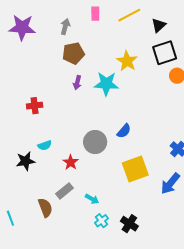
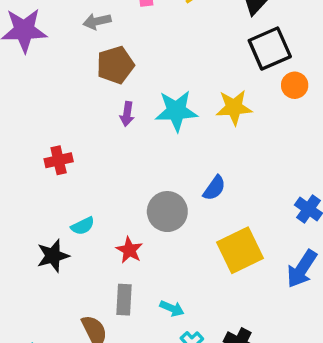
gray arrow: (65, 27) -> (97, 21), turned -112
yellow star: (127, 61) -> (234, 107), moved, turned -30
gray rectangle: (65, 191) -> (124, 300), turned -42

